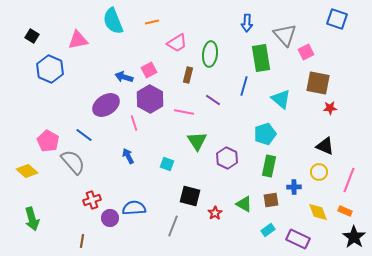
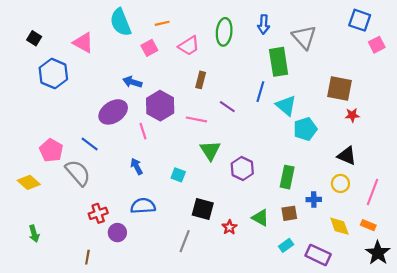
pink triangle: (78, 40) -> (83, 43), turned 40
pink square: (306, 52) -> (377, 45), moved
green ellipse: (210, 54) -> (224, 32), moved
pink square: (149, 70) -> (149, 48), moved
cyan triangle: (281, 99) -> (286, 106), moved
cyan pentagon: (265, 134) -> (305, 129), moved
blue semicircle: (134, 208) -> (143, 206), moved
green arrow: (32, 219) -> (34, 234), size x0.7

